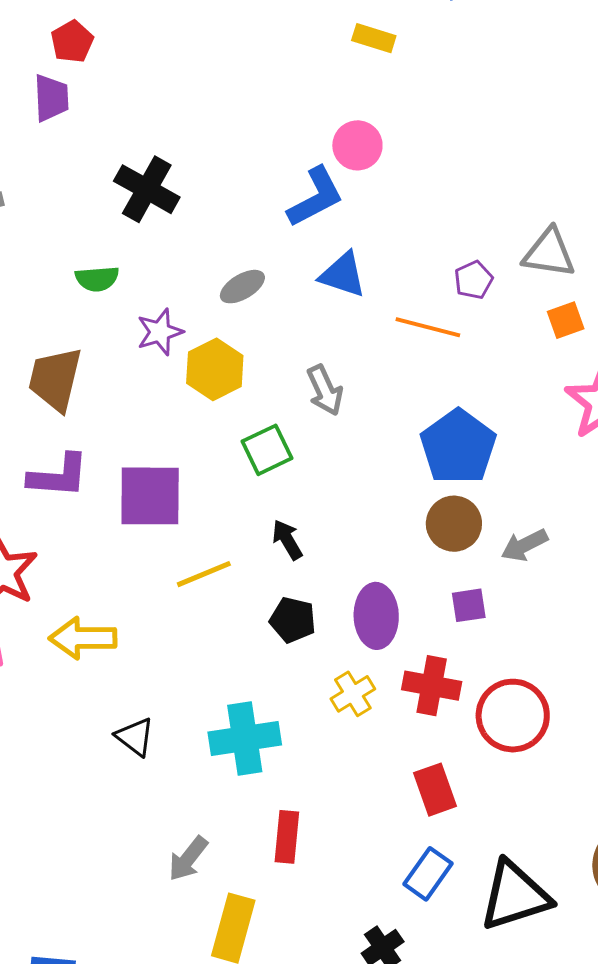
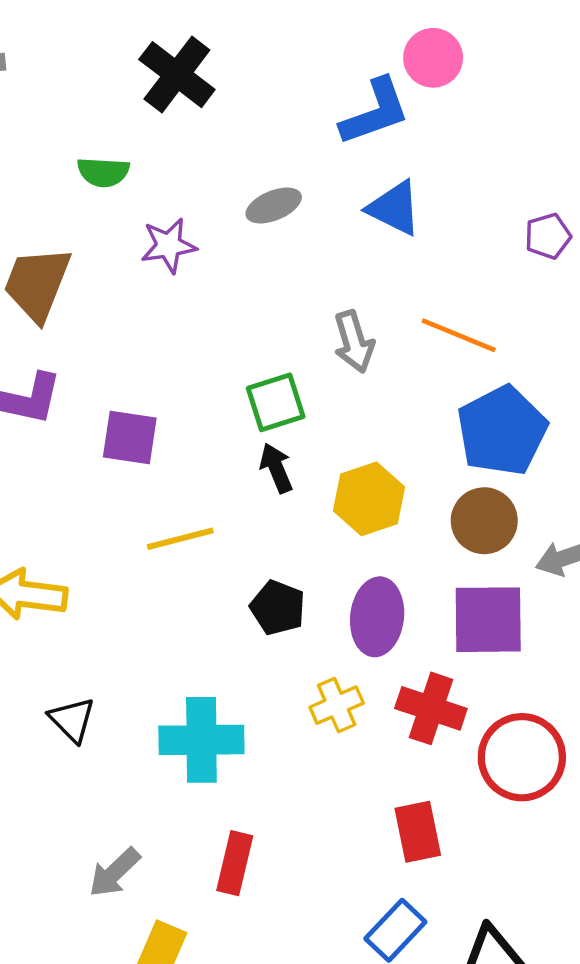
orange line: (428, 327) -> (459, 335), moved
yellow hexagon: (215, 369) -> (369, 499), moved
purple square: (150, 496) -> (130, 438), size x0.7
black arrow: (287, 540) -> (276, 468), moved
purple square: (469, 605) -> (488, 620), size x1.8

